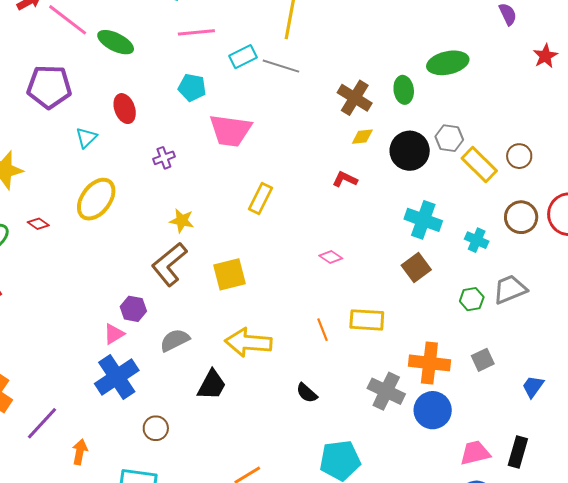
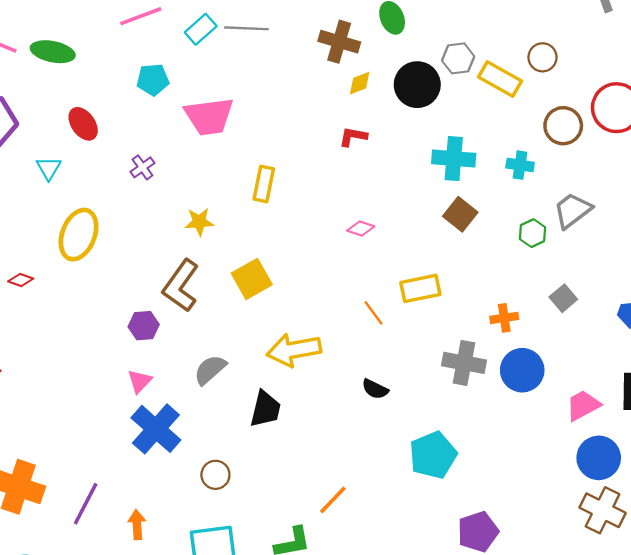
yellow star: (182, 221) -> (199, 222), moved
purple hexagon: (133, 309) -> (144, 326), moved
orange cross: (429, 363) -> (504, 318), size x0.6

